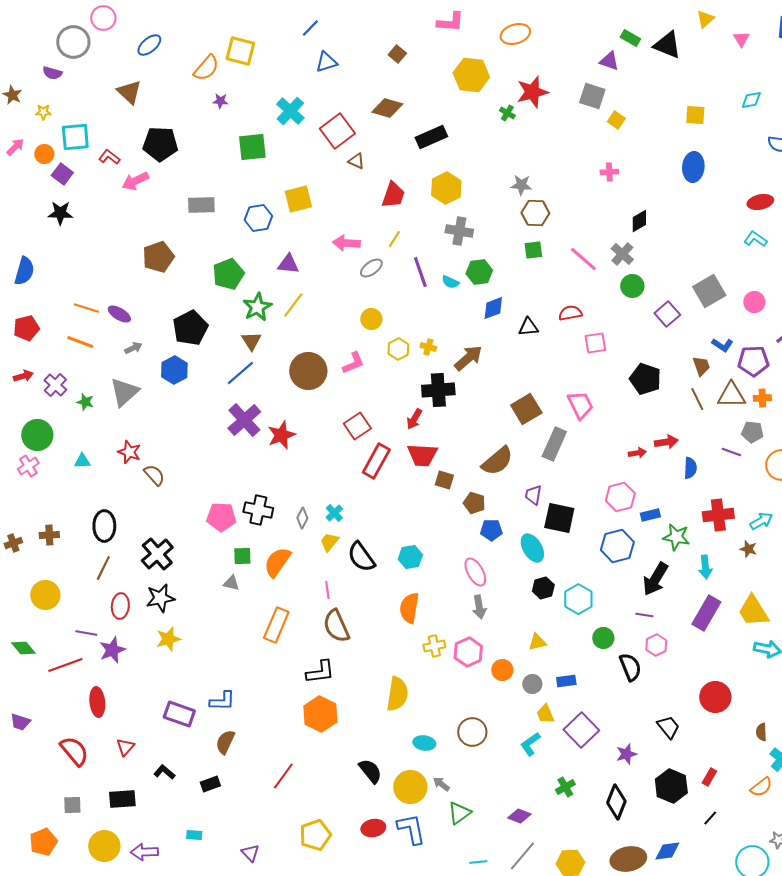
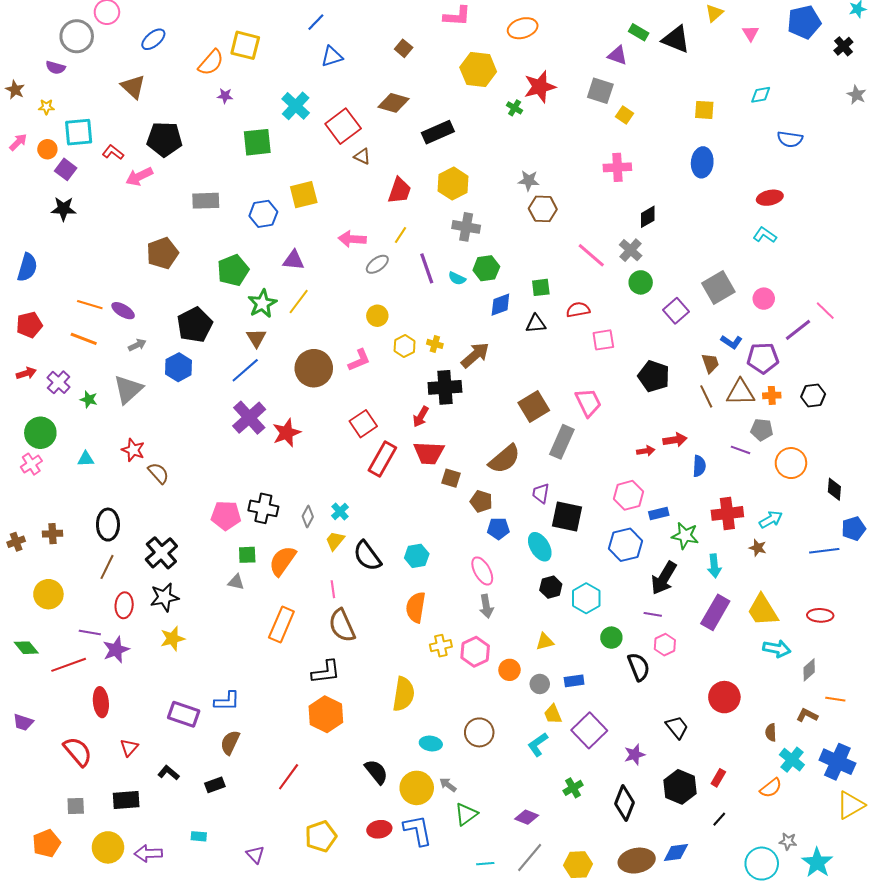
pink cross: (609, 172) -> (617, 167), size x1.5
green square: (533, 250) -> (541, 287), moved

